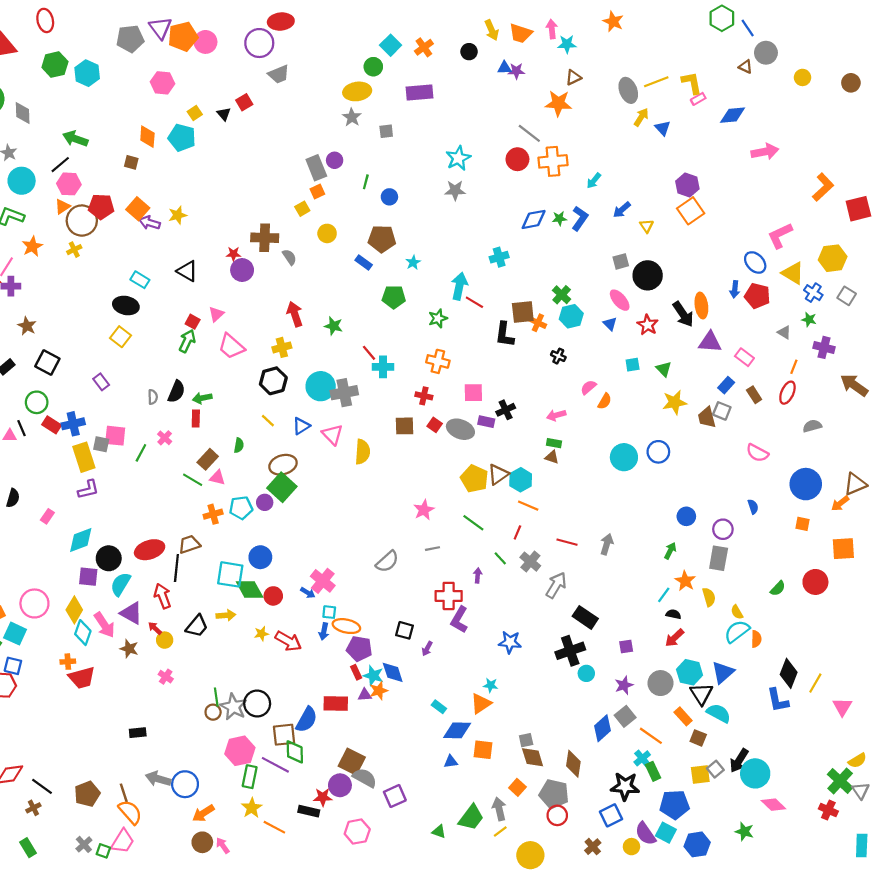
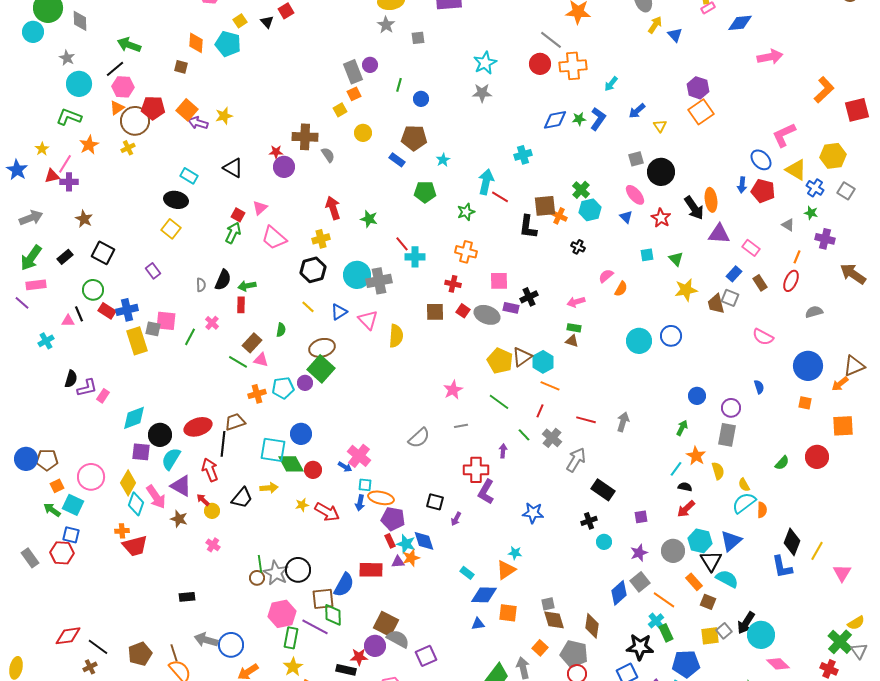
purple L-shape: (88, 489) -> (87, 388), moved
black cross: (570, 651) -> (589, 521), size x0.6

